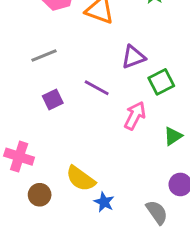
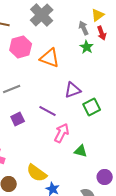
pink arrow: (135, 116) -> (62, 133), moved
green triangle: (173, 136) -> (81, 151), moved, turned 48

